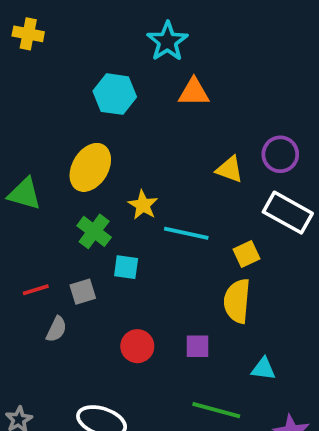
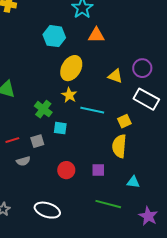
yellow ellipse: (90, 167) -> (71, 68), moved
gray semicircle: (56, 329) -> (23, 161), turned 48

